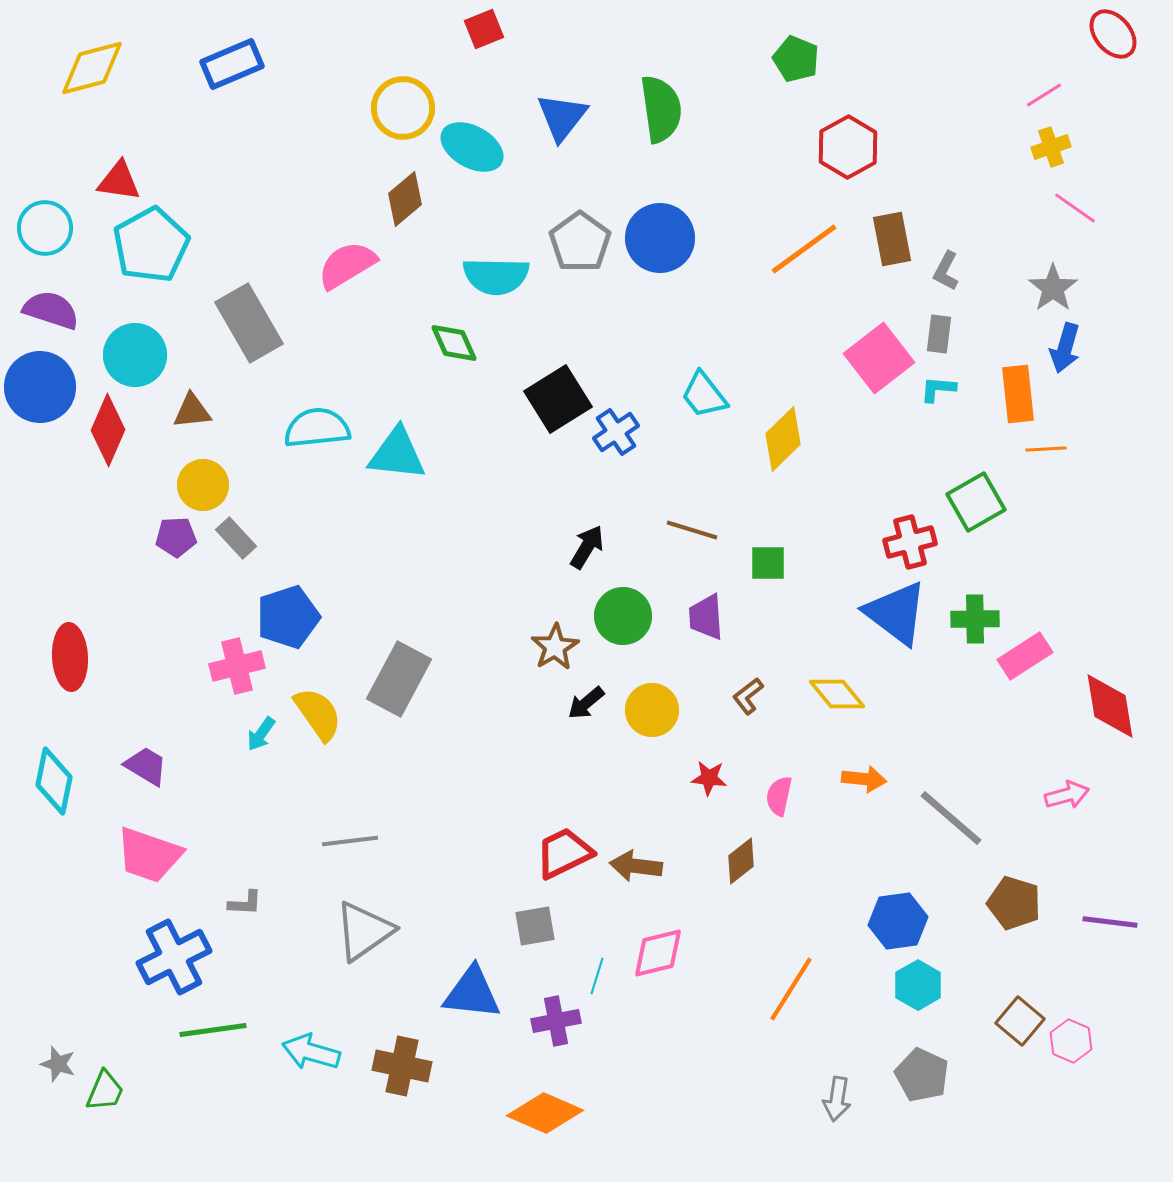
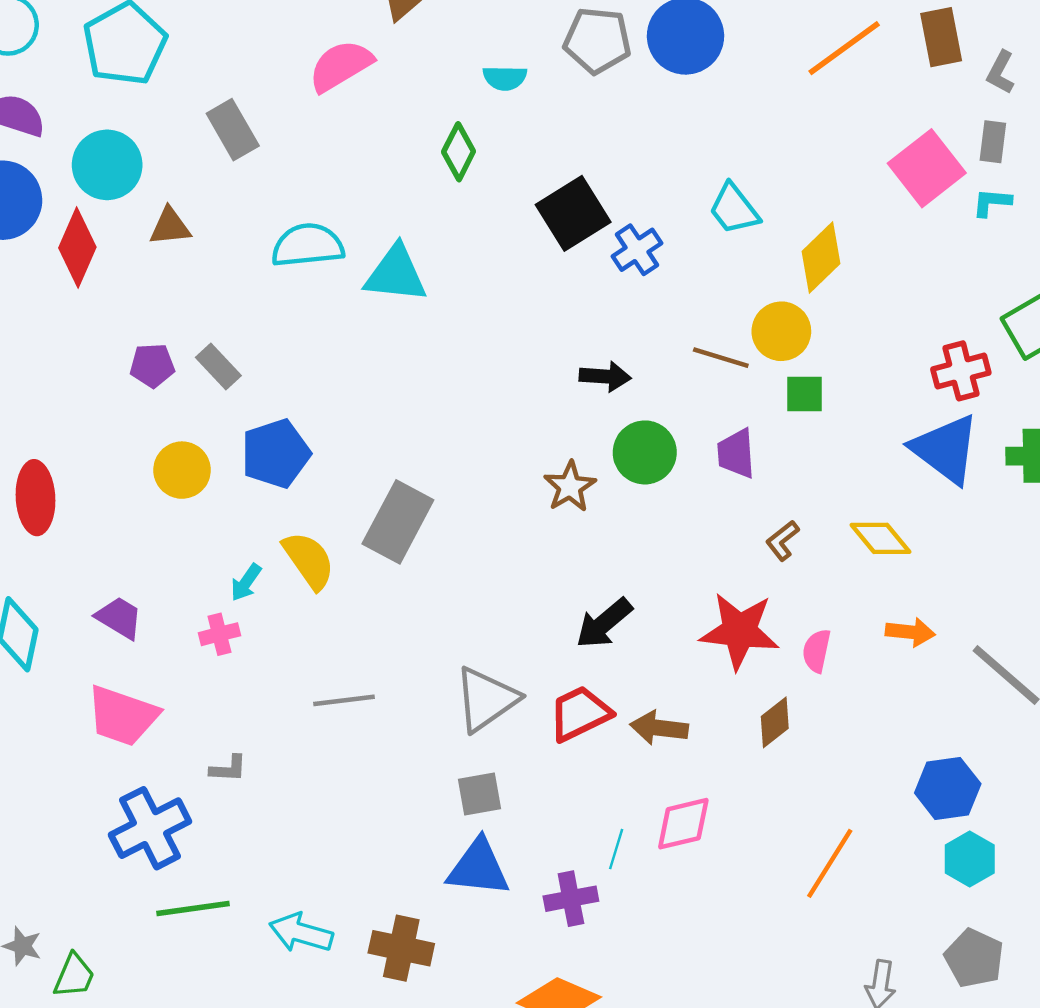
gray pentagon: (580, 242) -> (597, 40), turned -30
cyan semicircle: (496, 276) -> (505, 78), size x0.6
gray rectangle: (249, 323) -> (233, 130), size x0.7
green diamond: (454, 343) -> (459, 152), turned 51
yellow circle: (203, 485) -> (182, 470), moved
black arrow: (587, 547) -> (605, 376), turned 63
pink cross: (237, 666) -> (219, 634), moved, size x0.7
black arrow: (586, 703) -> (604, 623), moved, size x1.4
yellow circle: (652, 710) -> (781, 331), moved
red star: (709, 778) -> (739, 631), size x2.0
gray square: (535, 926) -> (479, 794), moved
gray triangle: (364, 931) -> (486, 699), moved

